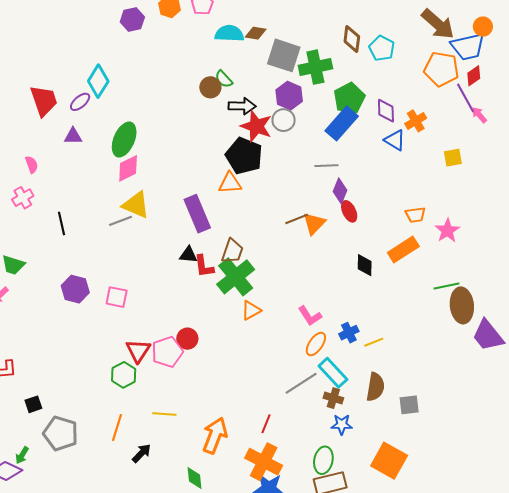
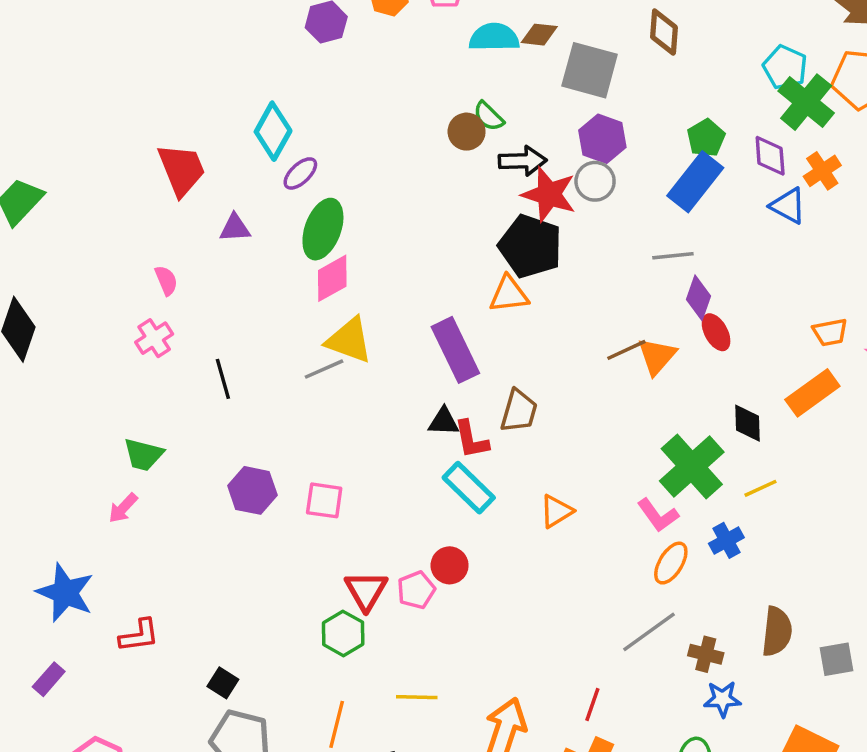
brown diamond: (352, 39) -> (664, 32), moved
cyan pentagon: (382, 48) -> (785, 67), moved
green cross: (315, 67) -> (806, 102), moved, turned -36
green pentagon: (349, 98) -> (706, 138), size x0.7
purple ellipse: (80, 102) -> (300, 173), moved
green cross: (236, 277) -> (692, 466), moved
yellow line: (374, 342) -> (761, 488), moved
pink pentagon: (167, 352) -> (416, 590), size x0.7
cyan rectangle: (333, 373) -> (469, 488), moved
black square: (33, 404) -> (223, 683), moved, turned -36

